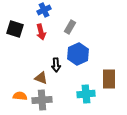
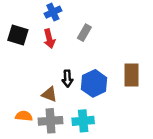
blue hexagon: (78, 54) -> (94, 83), moved
brown rectangle: (109, 79) -> (131, 75), moved
cyan cross: (86, 94) -> (83, 121), moved

